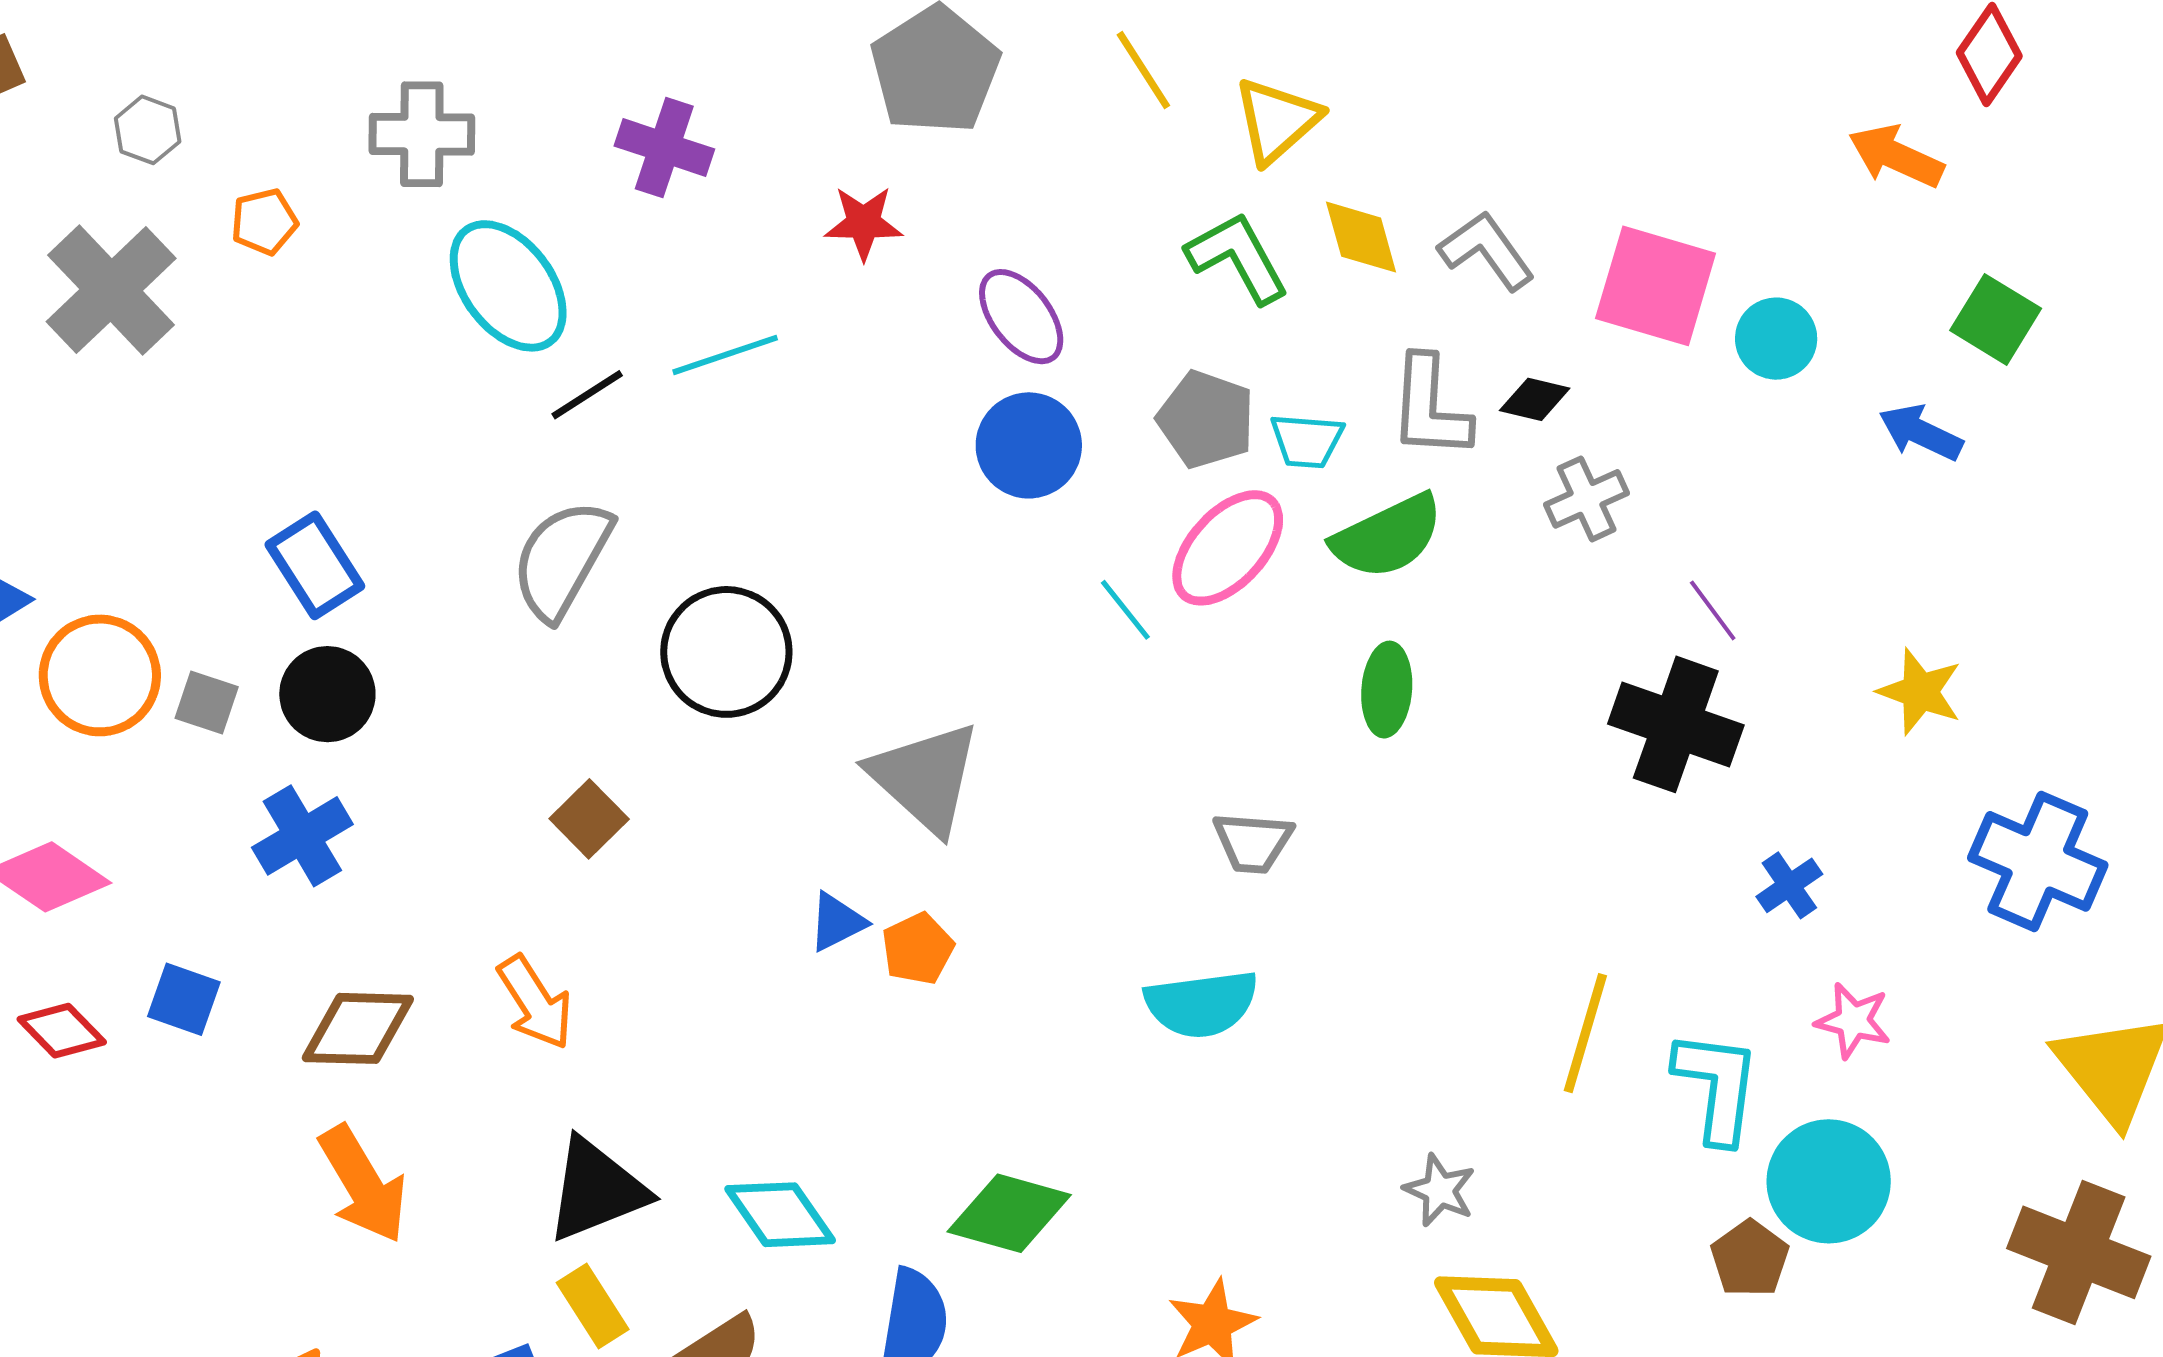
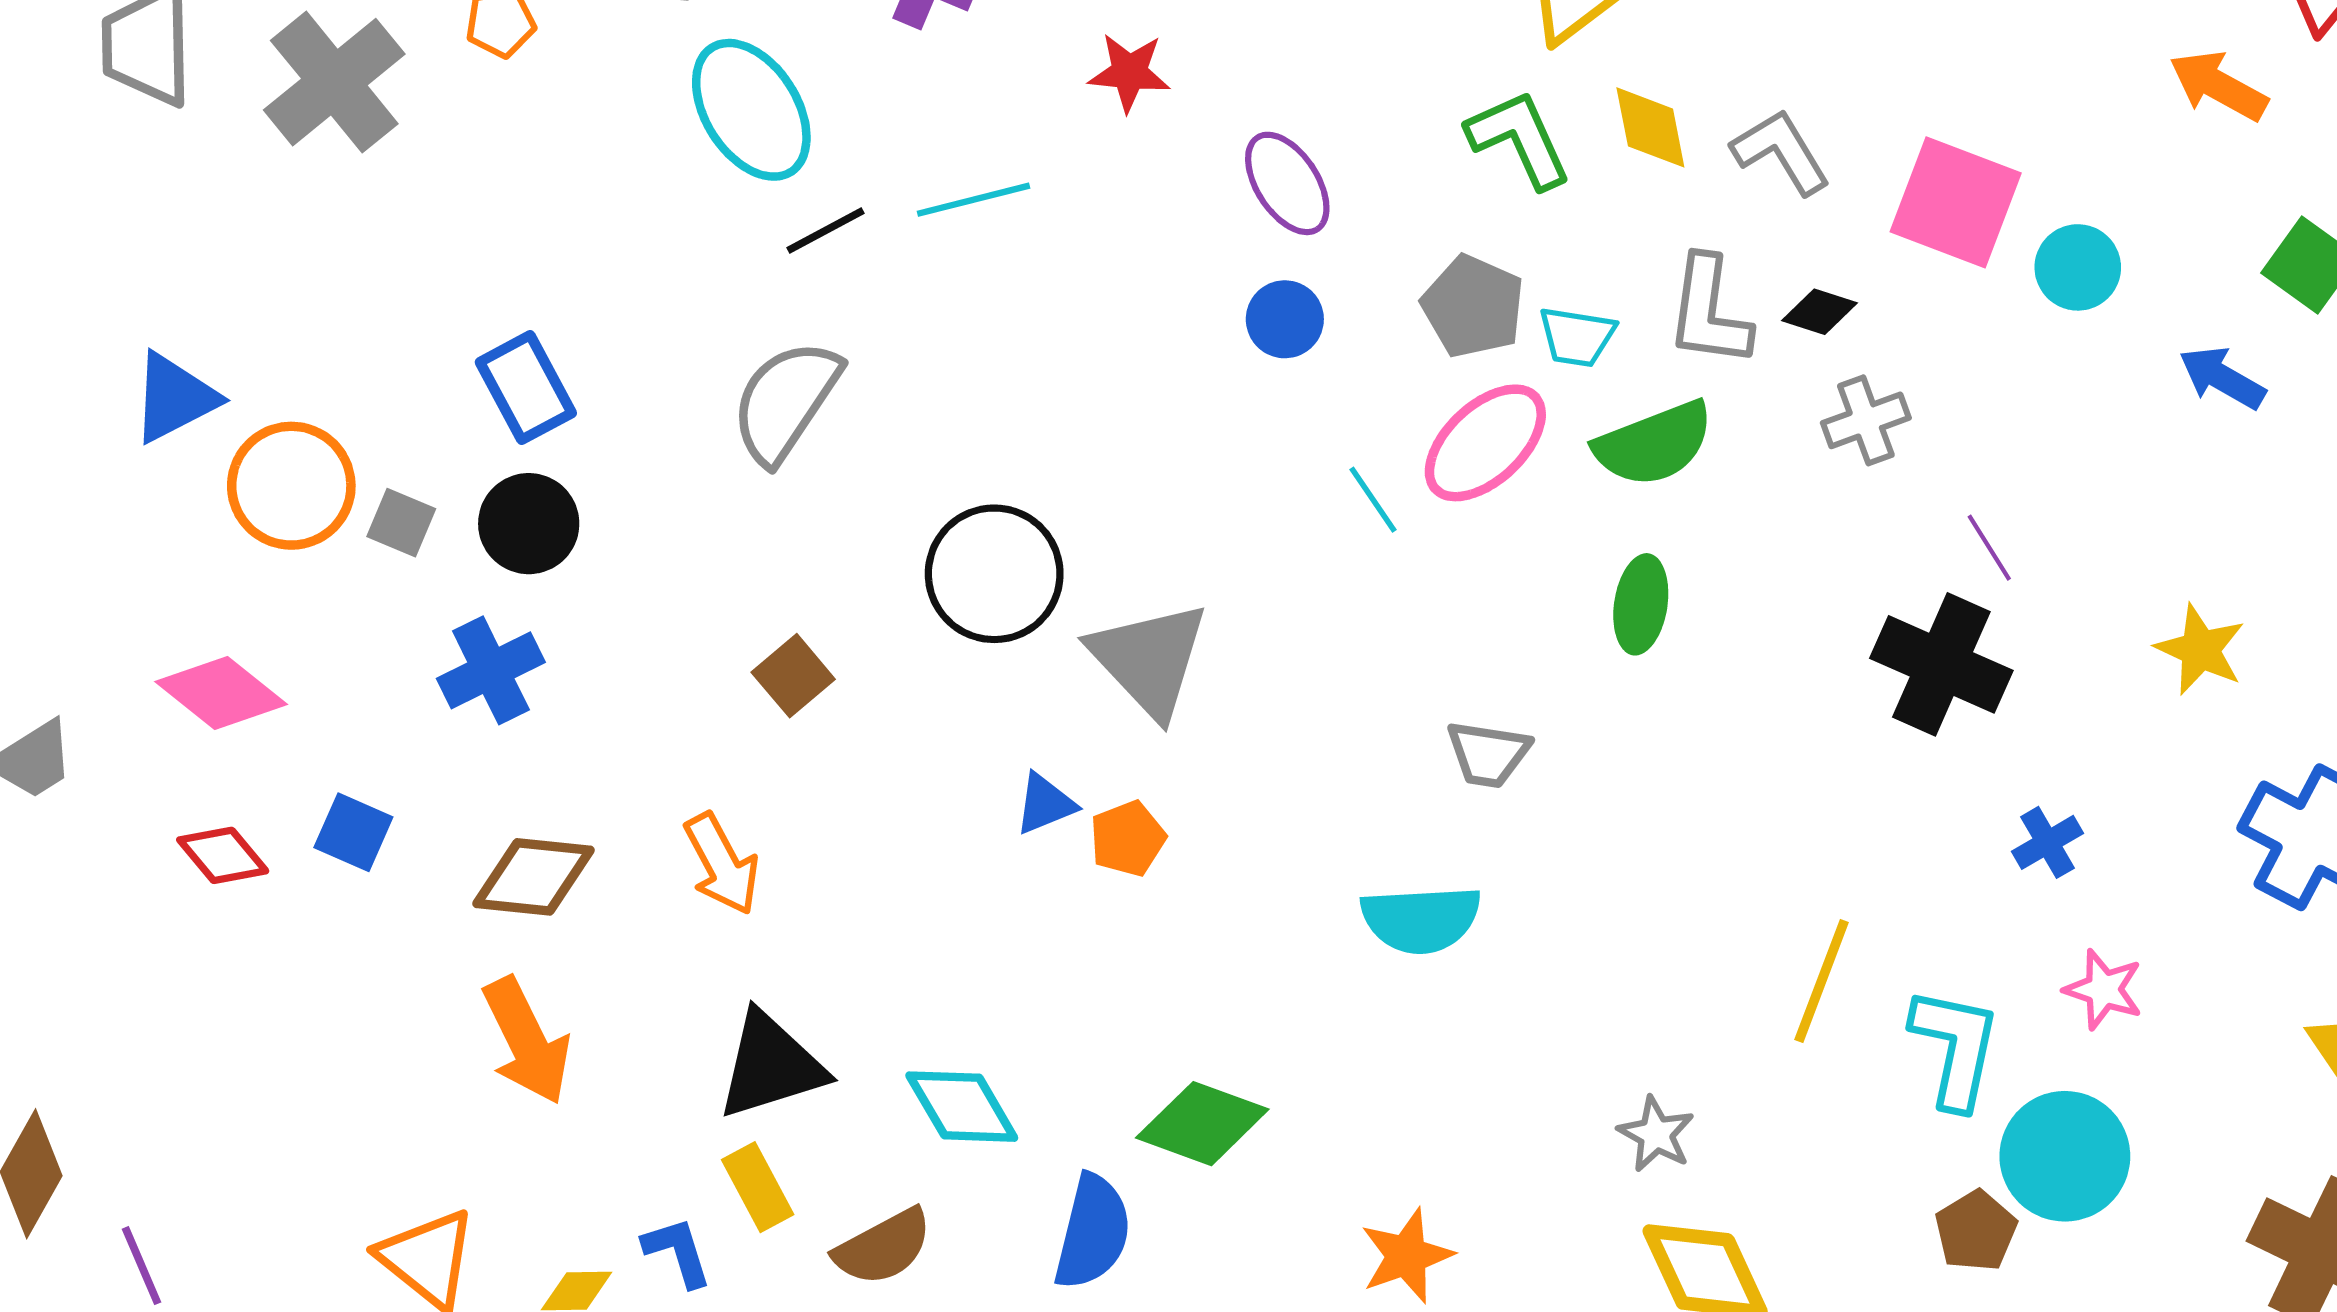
blue circle: (1029, 445) -> (1285, 319), size x0.7
black circle: (726, 652) -> (994, 574), moved

